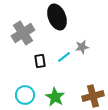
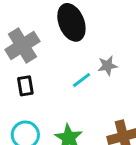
black rectangle: (40, 61) -> (25, 86), moved

